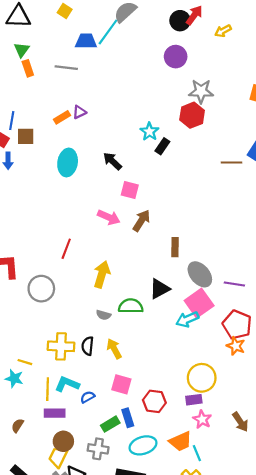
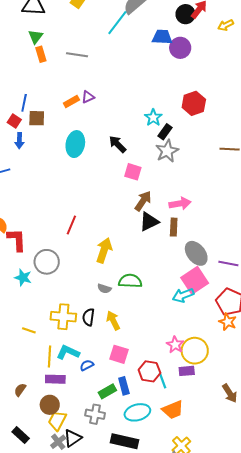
blue trapezoid: (86, 41) -> (162, 37), moved
gray star: (201, 91) -> (167, 151), moved, turned -30
pink arrow: (109, 217) -> (180, 204), moved, turned -35
black triangle: (160, 289) -> (149, 222), moved
cyan star: (14, 378) -> (23, 278), moved
pink star: (202, 419) -> (175, 345), moved
brown circle: (63, 441) -> (50, 405), moved
cyan line: (197, 453) -> (163, 381), moved

